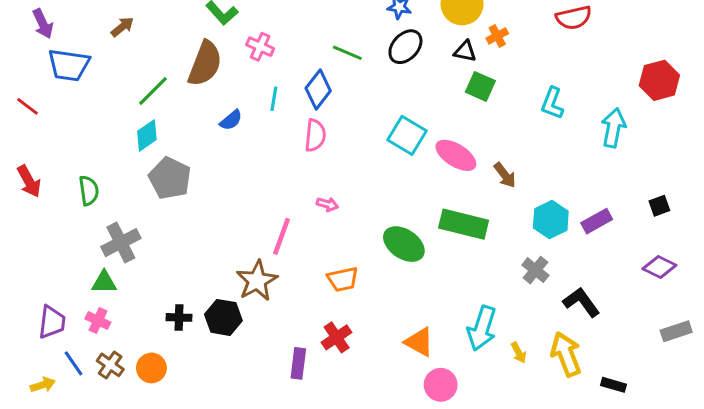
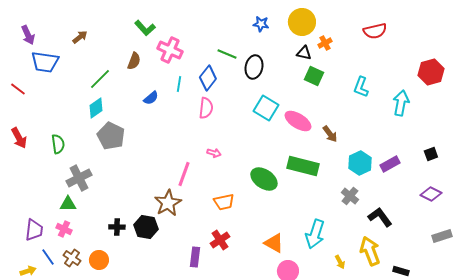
pink cross: (260, 47) -> (170, 50), size x1.4
black ellipse: (405, 47) -> (254, 67), moved, turned -30
brown semicircle: (205, 64) -> (134, 61), size x0.6
yellow arrow: (519, 353) -> (340, 262), moved

